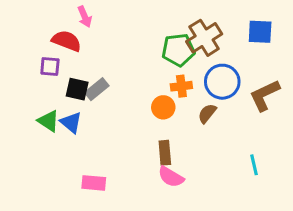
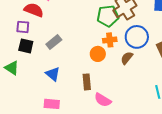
black square: (77, 89) -> (26, 46), moved
green triangle: (48, 121) -> (12, 68), moved
blue triangle: (71, 122) -> (53, 74), moved
brown rectangle: (165, 153) -> (87, 82), moved

